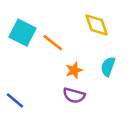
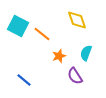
purple semicircle: (74, 95) -> (75, 76), moved, turned 42
blue line: (15, 100) -> (24, 80), moved

